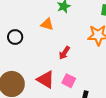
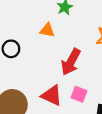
red arrow: (64, 53) -> (71, 62), size x1.6

